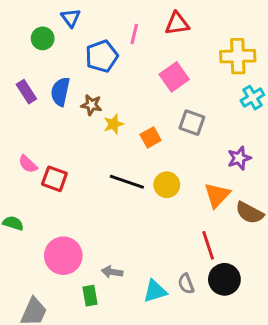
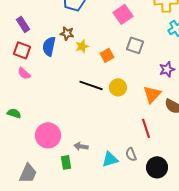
blue semicircle: (60, 92) -> (49, 46), moved
red square: (54, 179) -> (22, 50), moved
black circle: (224, 279) -> (157, 167), moved

